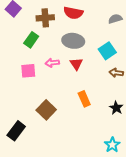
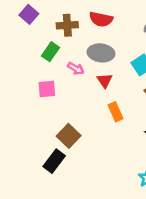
pink arrow: (52, 63) -> (76, 69), moved, turned -144
orange rectangle: (84, 99) -> (115, 112), moved
black rectangle: (16, 131) -> (54, 161), moved

